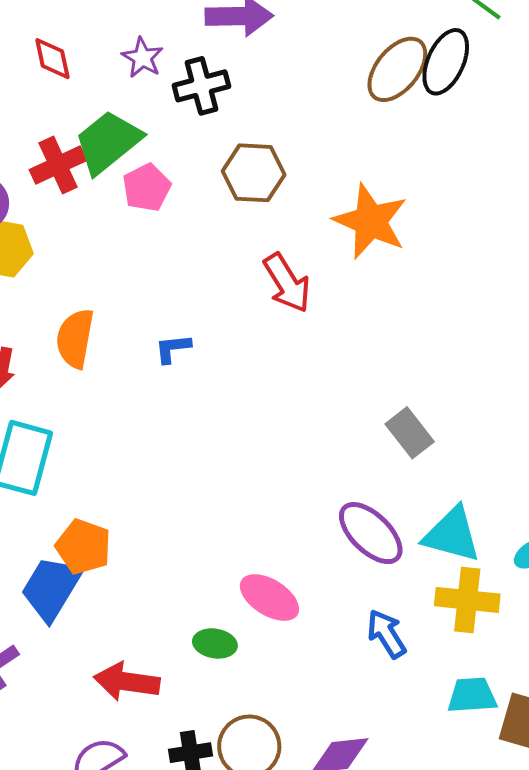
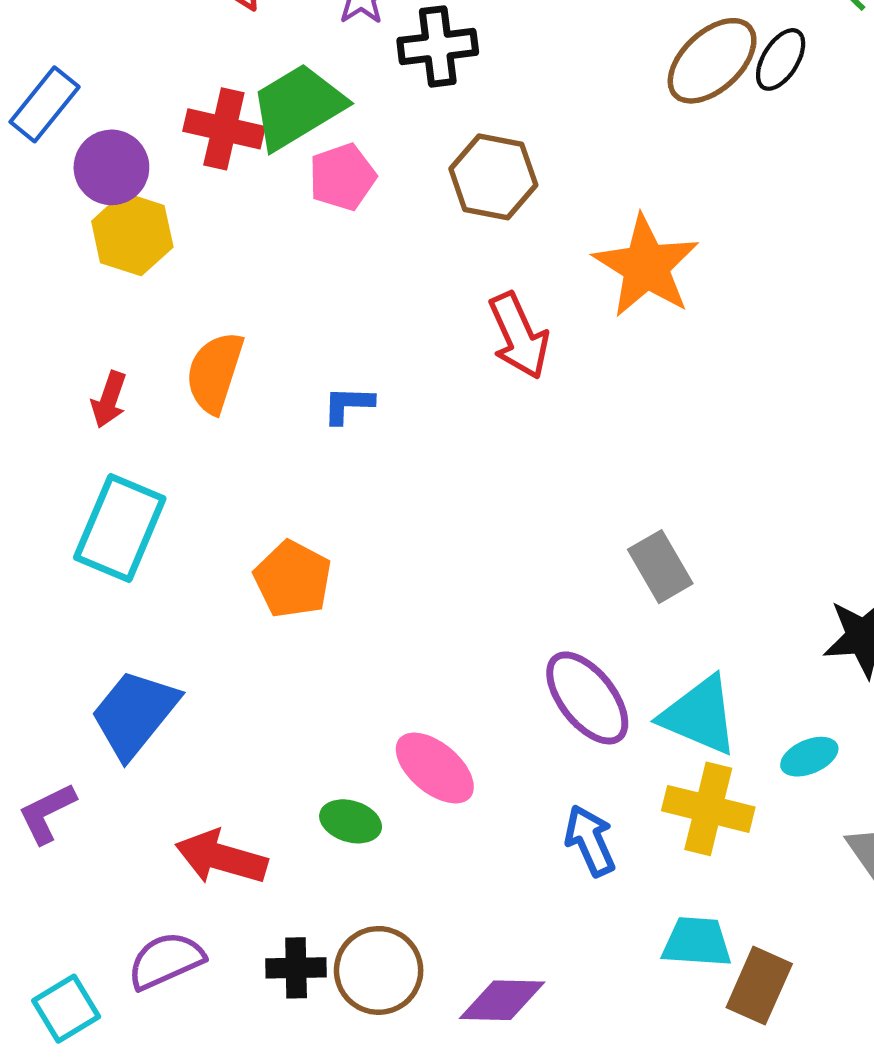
black ellipse: (446, 62) -> (781, 59), size x0.7
red cross: (58, 165) -> (224, 129), turned 30
orange pentagon: (83, 547) -> (293, 579), moved

